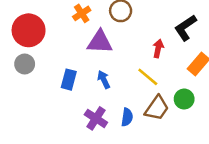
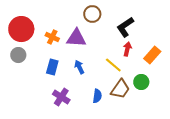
orange cross: (82, 13) -> (52, 37), moved, turned -32
black L-shape: (185, 28) -> (125, 27), moved
red arrow: (158, 48) -> (127, 49), moved
purple cross: (96, 118) -> (61, 97), moved

